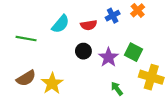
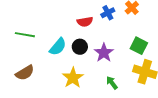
cyan semicircle: (60, 24) -> (58, 47), moved
green square: (133, 52) -> (139, 46), moved
yellow star: (52, 83) -> (73, 78), moved

